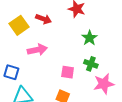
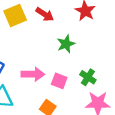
green star: (89, 38) -> (66, 44), moved
pink arrow: (37, 50) -> (33, 74), moved

